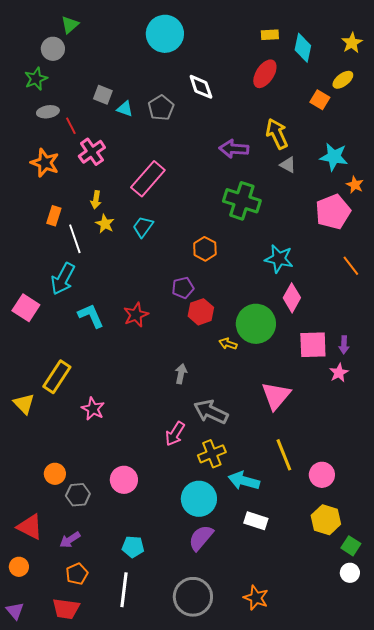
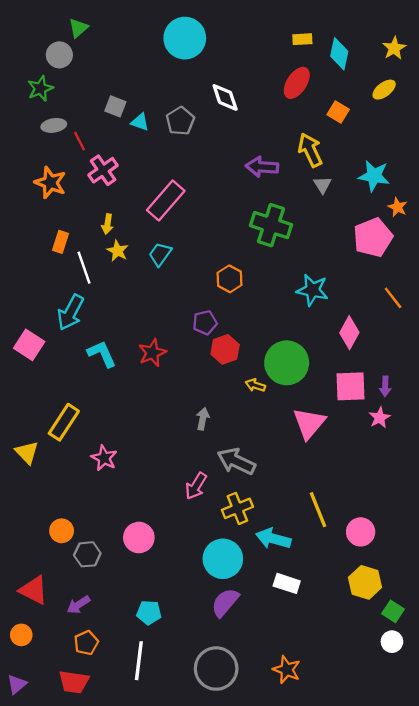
orange square: (320, 100) -> (338, 112), moved
gray triangle: (288, 165) -> (322, 185), turned 30
pink diamond: (292, 298) -> (349, 333), moved
pink triangle: (276, 396) -> (309, 423), moved
purple triangle: (15, 611) -> (17, 684), turned 30

